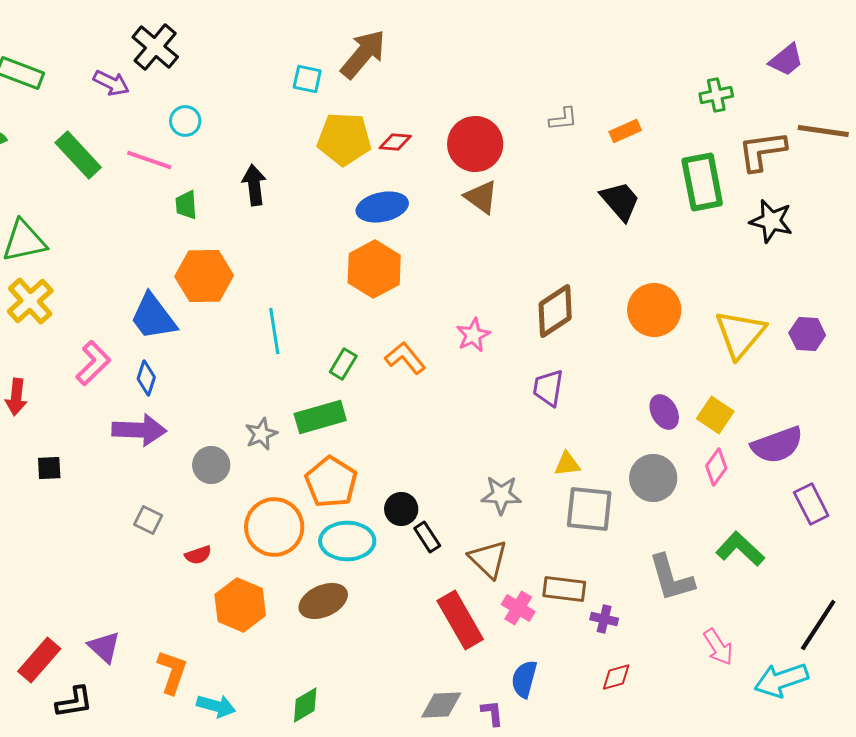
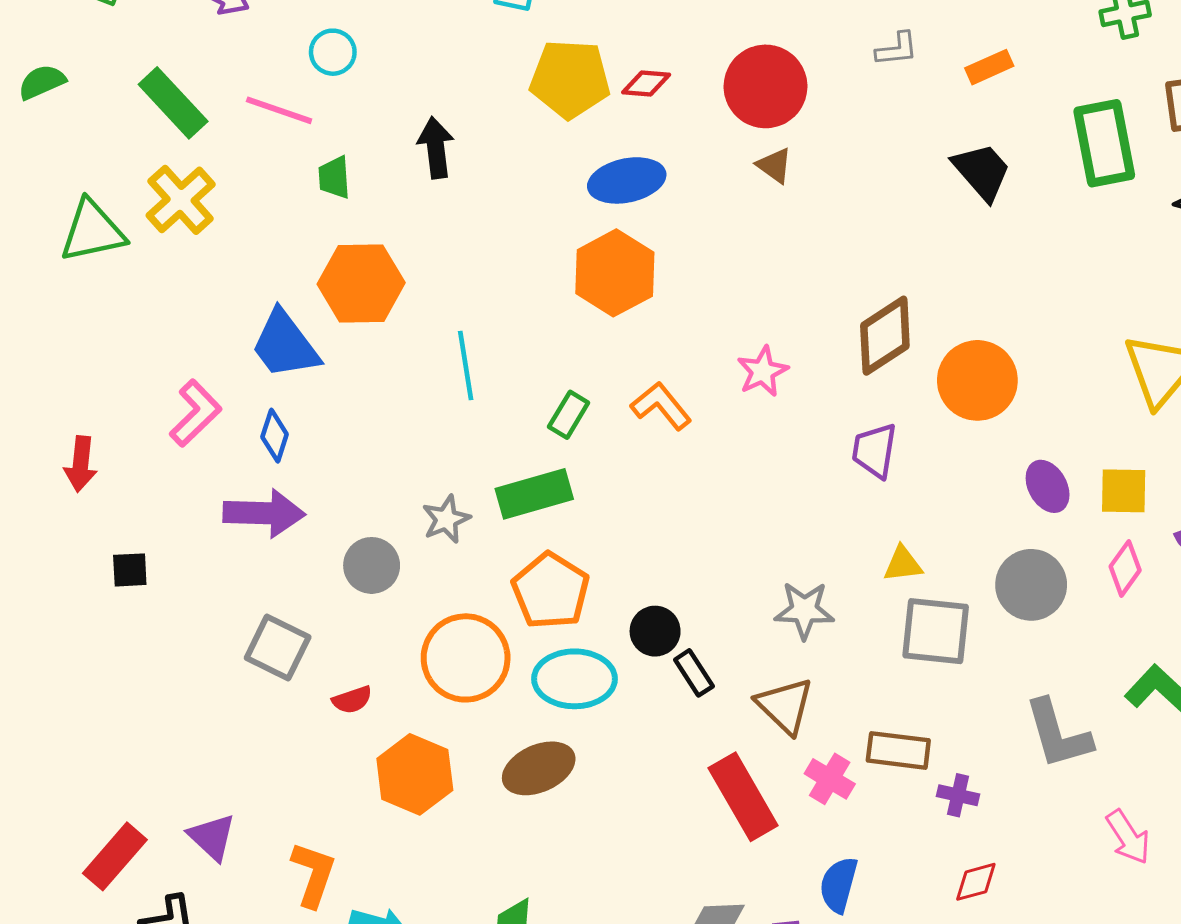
brown triangle: (481, 197) -> (774, 166), size x0.7
yellow cross: (30, 301) -> (181, 200), moved
orange circle: (654, 310) -> (977, 380), moved
yellow square: (715, 415) -> (1124, 491), turned -33
gray square: (148, 520) -> (278, 648), size x1.5

